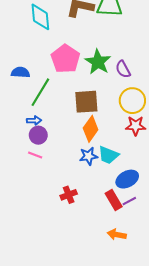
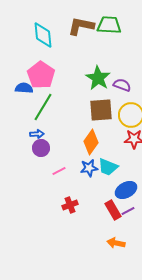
pink pentagon: (65, 59) -> (41, 75), moved
purple semicircle: (123, 69) -> (122, 85), turned 138
brown square: (86, 102) -> (101, 110), moved
pink line: (35, 155) -> (59, 171), moved, turned -48

